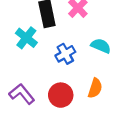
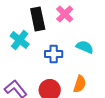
blue cross: (65, 54) -> (54, 54), turned 30

